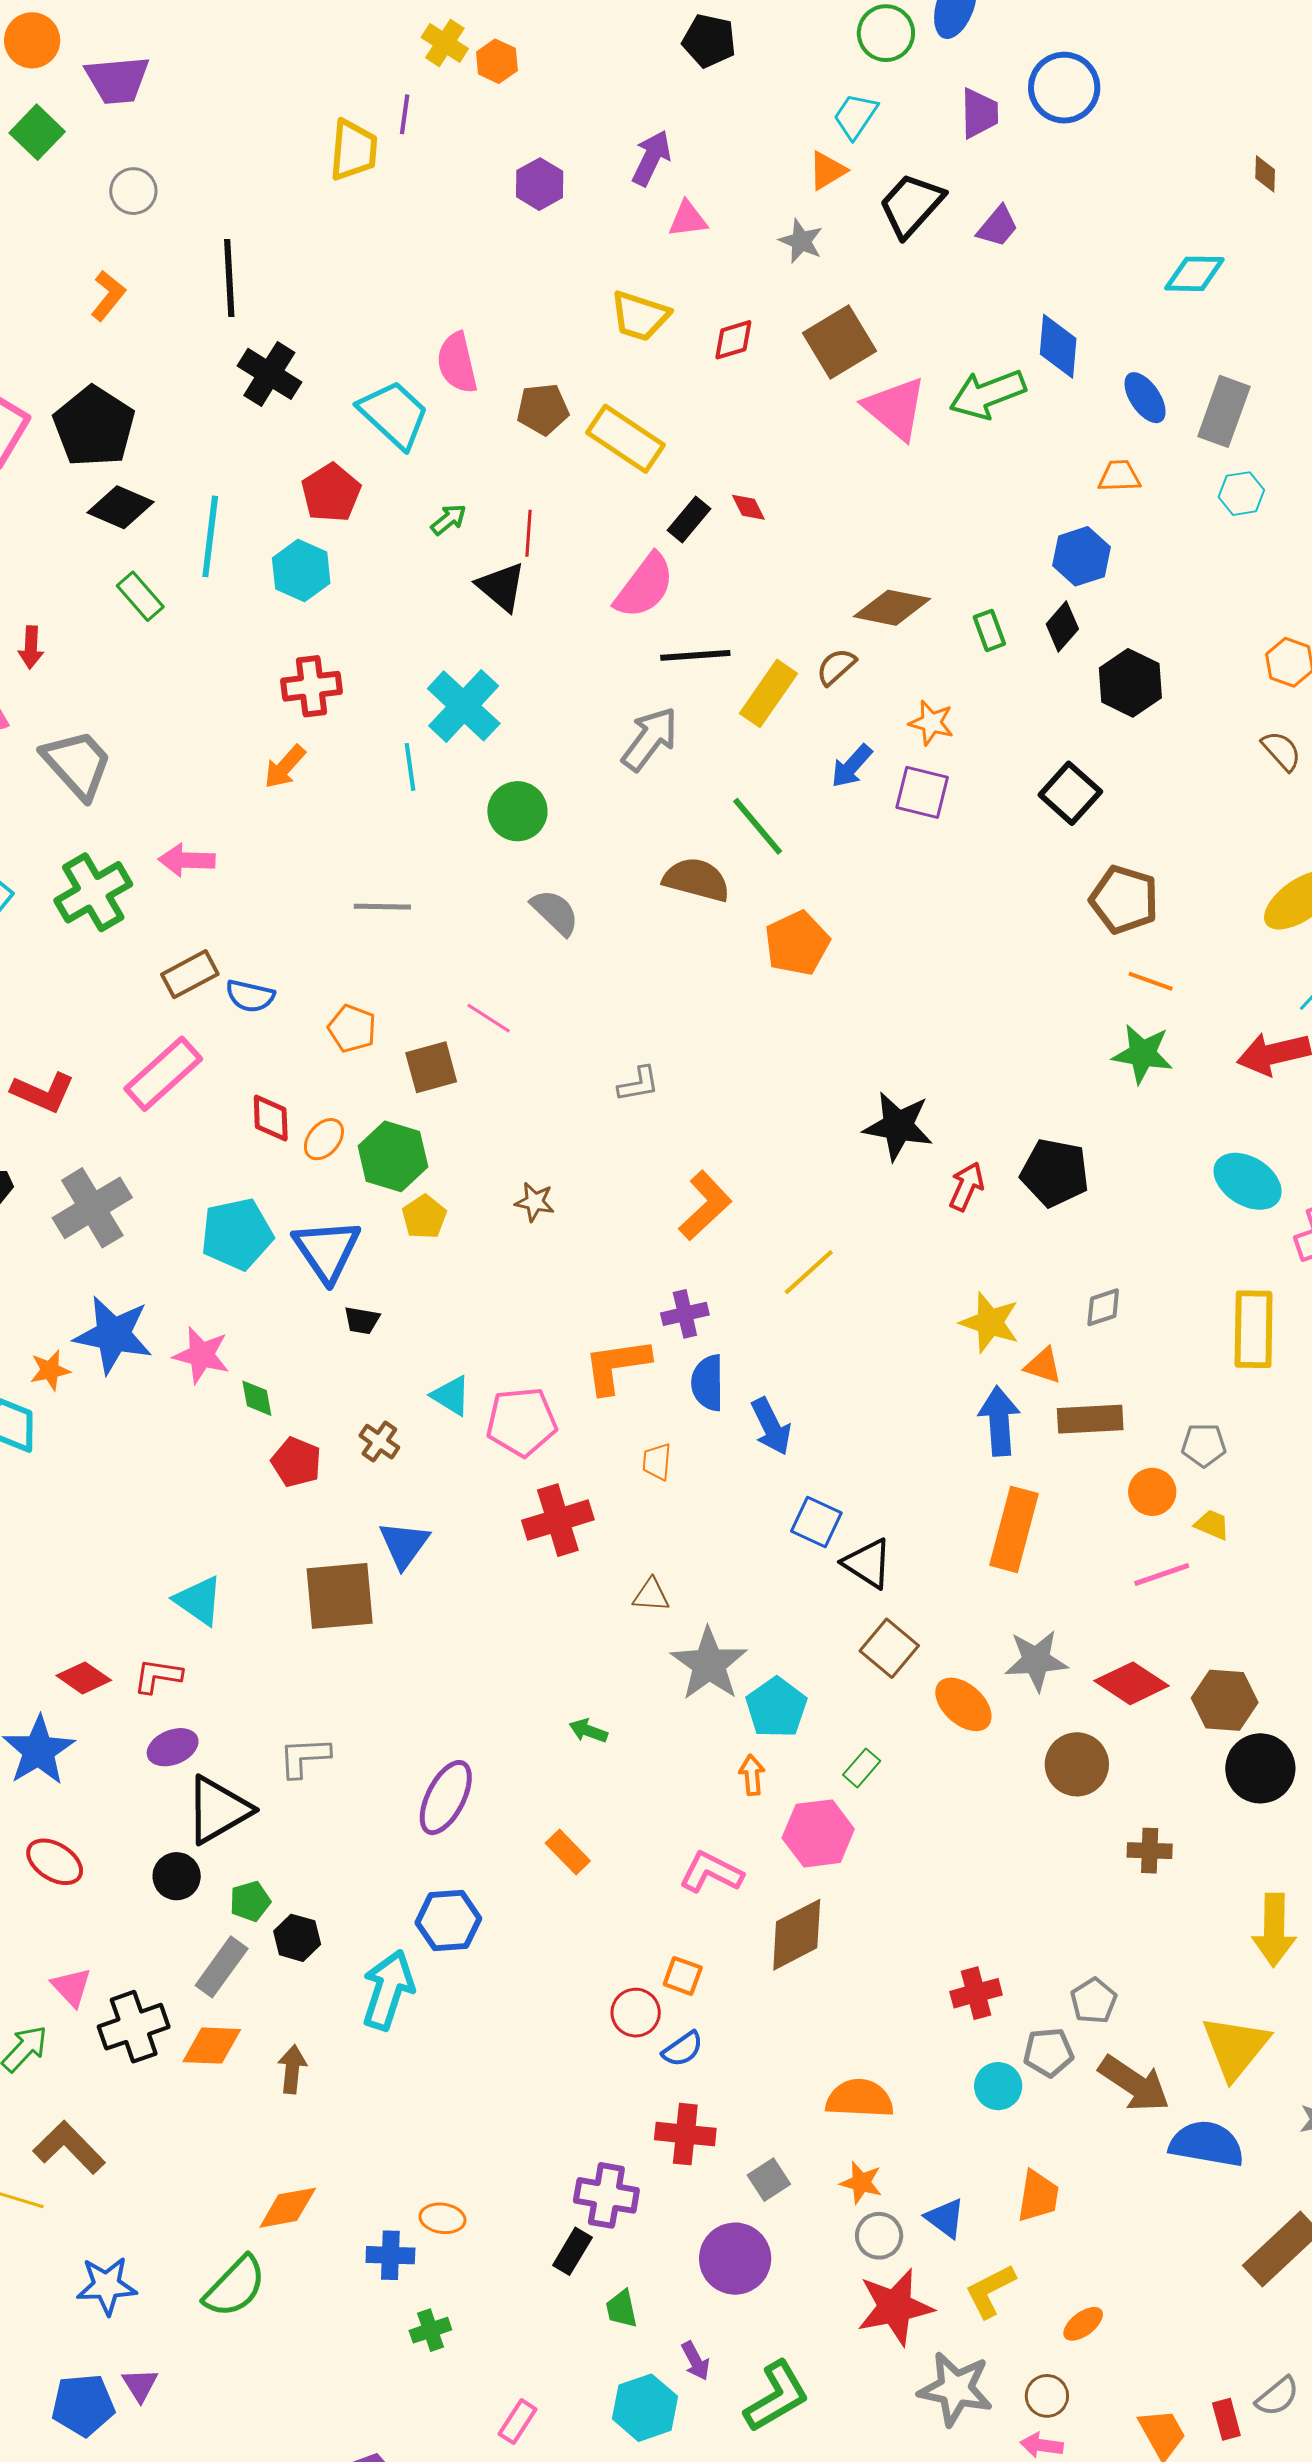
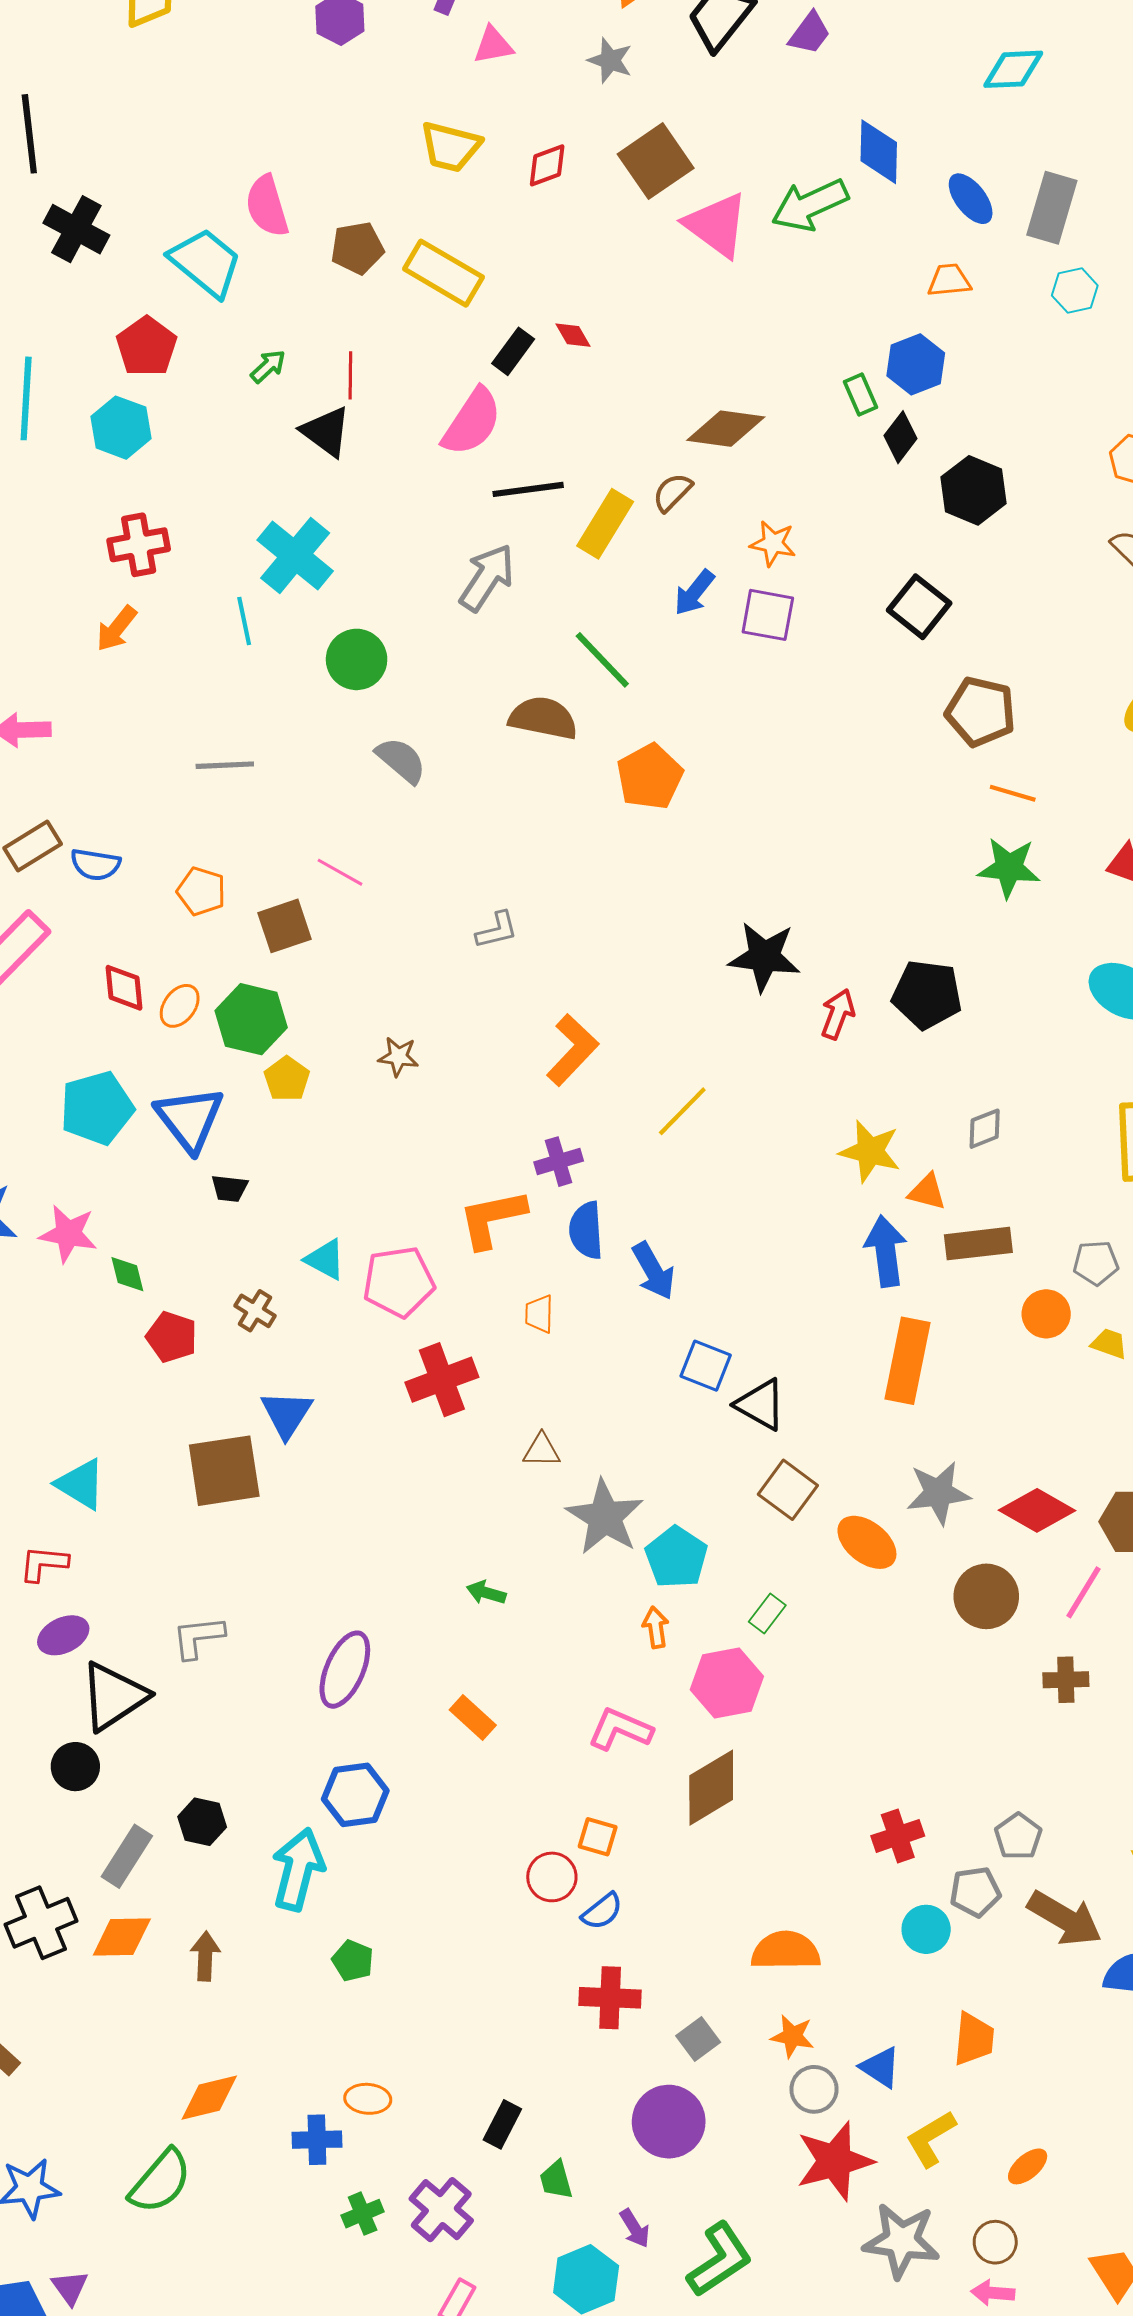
green rectangle: (989, 630) -> (861, 394), moved
pink line: (1162, 1574) -> (1084, 1592), moved, turned -36
green pentagon: (250, 1901) -> (353, 1961), moved, turned -30
purple cross: (606, 2195) -> (441, 2210), moved, turned 34

